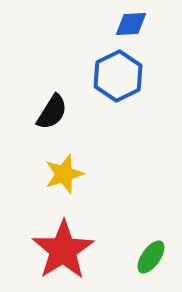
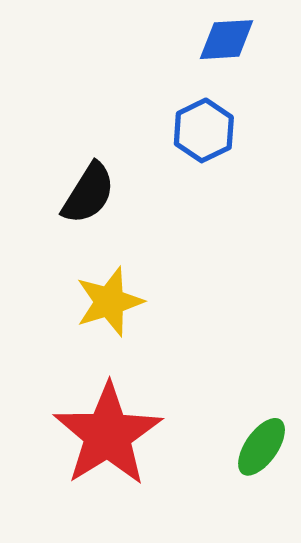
blue hexagon: (118, 76) -> (204, 130), size x0.7

